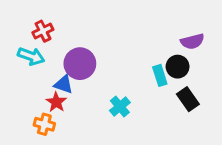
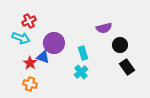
purple semicircle: (192, 41) -> (104, 28), moved
cyan rectangle: (160, 75) -> (83, 53), moved
red star: (56, 102) -> (30, 63), moved

